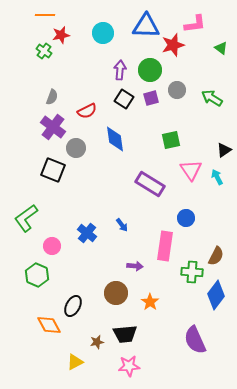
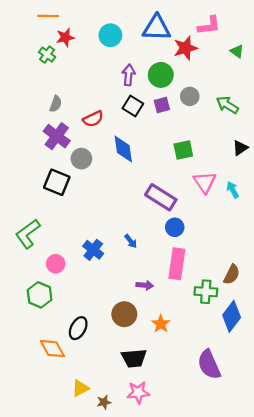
black triangle: (224, 150) -> (240, 148), moved
blue circle: (186, 218) -> (175, 227), moved
brown star: (97, 342) -> (104, 402), moved

